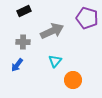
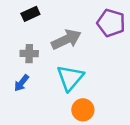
cyan triangle: (55, 61) -> (70, 78), size x1.6
orange circle: (73, 80) -> (83, 110), moved

